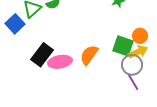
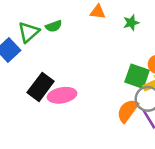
orange semicircle: (89, 55) -> (128, 111), moved

